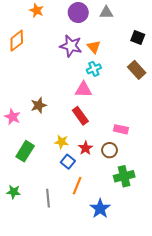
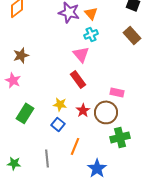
pink triangle: (83, 90) -> (81, 54), turned 48
brown star: (39, 105) -> (21, 55), moved
brown circle: (110, 150) -> (106, 112), size x1.5
blue square: (68, 162) -> (58, 124), moved
green star: (14, 192) -> (14, 163), moved

